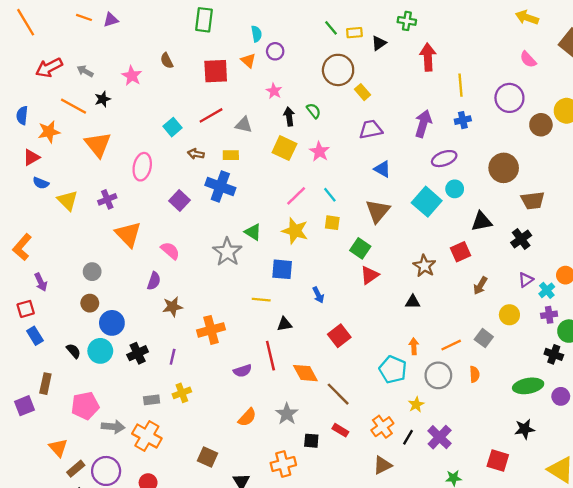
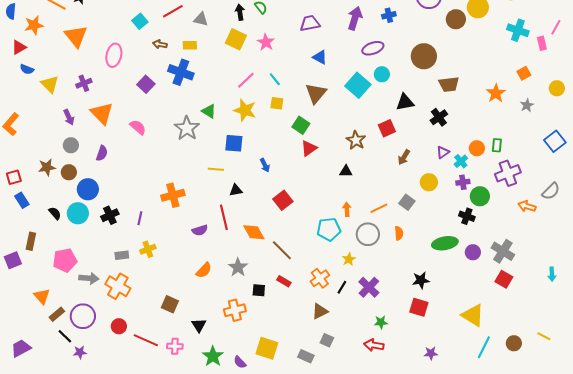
purple semicircle: (154, 281) -> (102, 153), moved
purple arrow: (41, 282) -> (69, 117), moved
brown star: (173, 307) -> (47, 167), moved
cyan pentagon: (393, 370) -> (329, 229), turned -30
black star: (525, 429) -> (421, 280), moved

